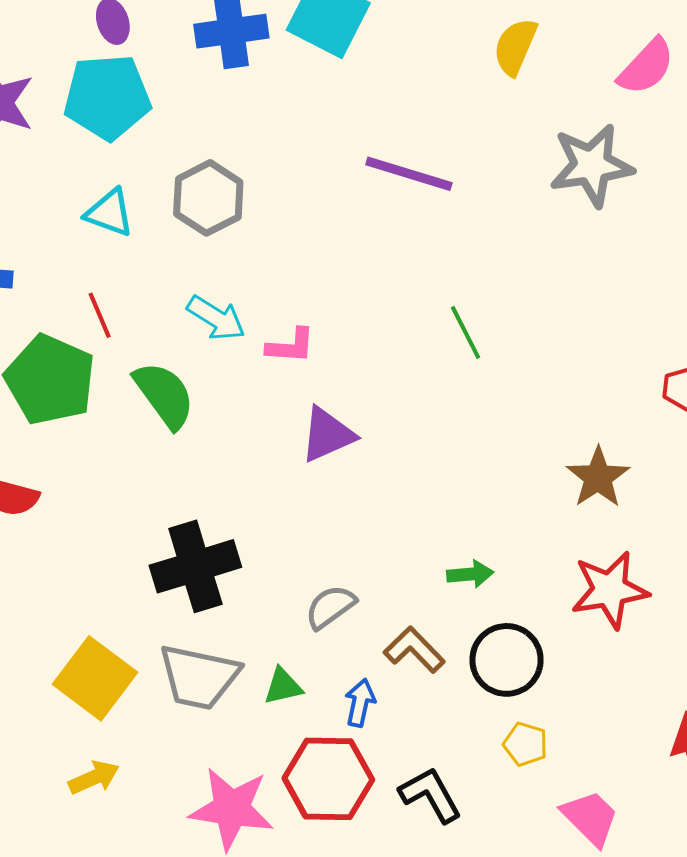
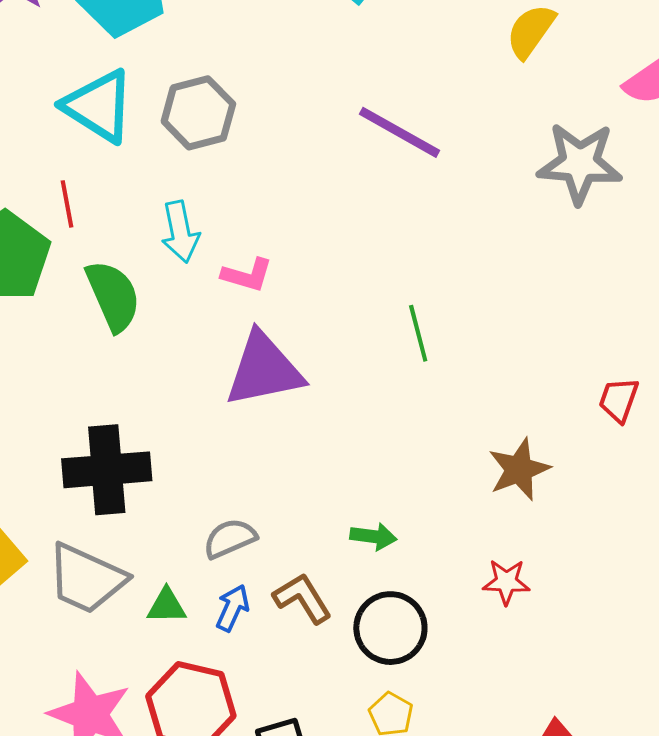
cyan triangle: (109, 213) -> (99, 106), size x1.5
cyan arrow: (216, 318) -> (180, 232), turned 34
green line: (466, 332) -> (418, 333), moved
purple triangle: (327, 435) -> (264, 370), size x1.4
red star: (610, 590) -> (506, 582), size x0.6
blue arrow: (360, 703) -> (233, 608), moved

